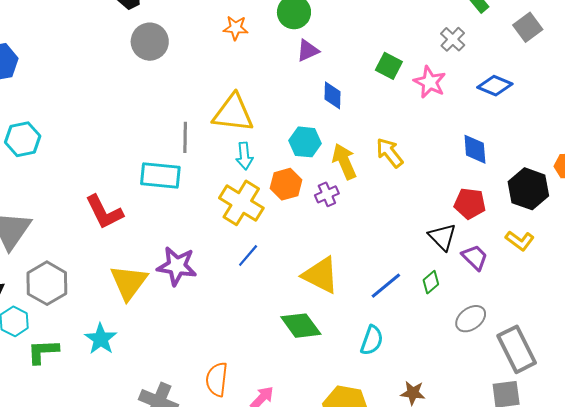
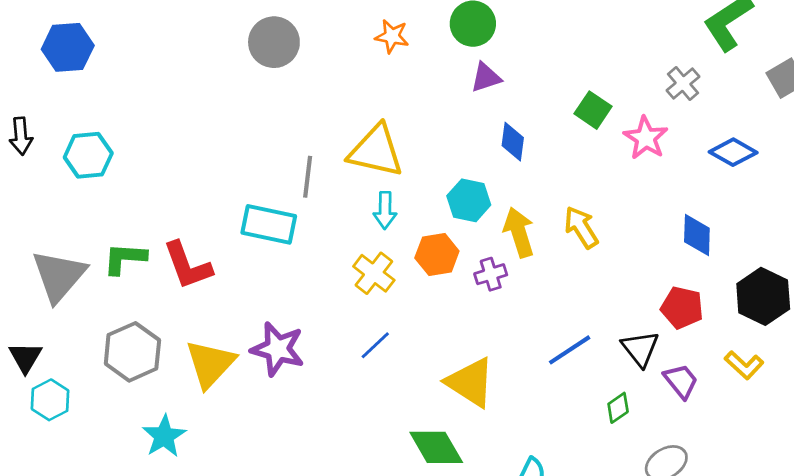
yellow cross: (241, 203) -> (374, 273), size x0.7
gray hexagon: (47, 283) -> (132, 352), moved
blue line: (386, 286) -> (570, 350), moved
green L-shape: (43, 352) -> (125, 258), moved

